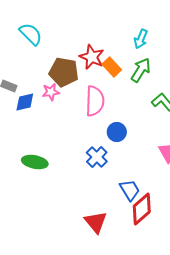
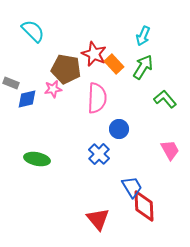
red diamond: (142, 209) -> (144, 206), turned -52

